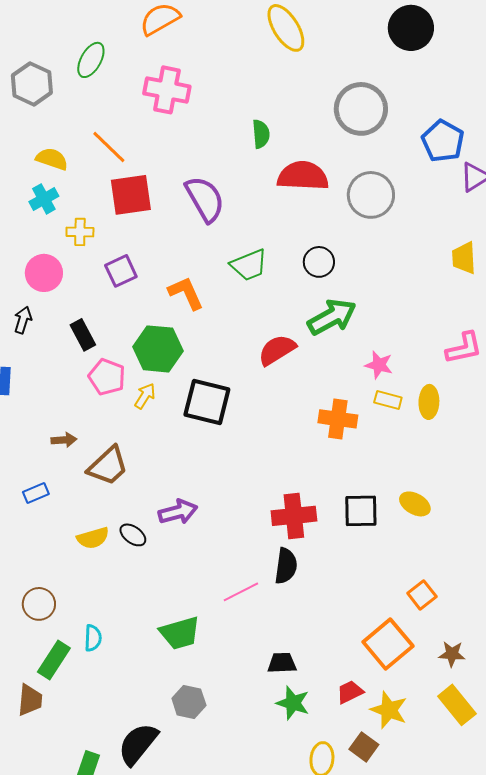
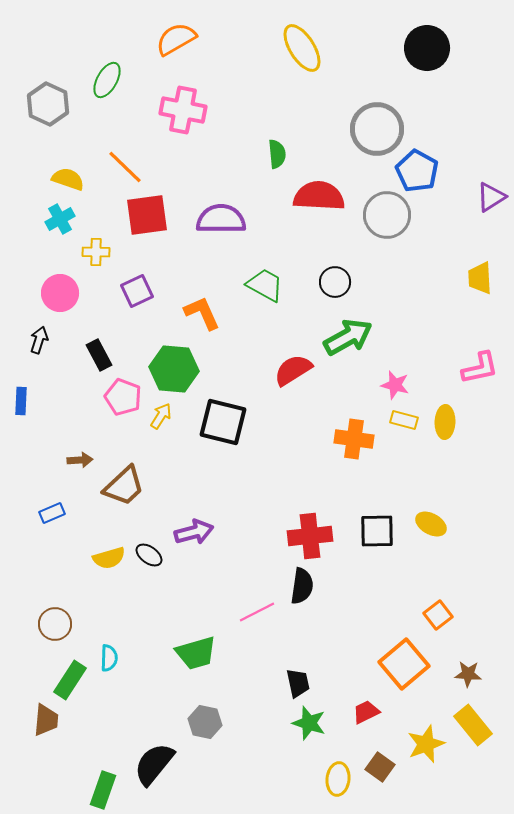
blue pentagon: (443, 141) -> (417, 171), moved
purple semicircle: (205, 199) -> (221, 219), turned -60
green trapezoid: (249, 265) -> (265, 285), turned -129
black trapezoid: (282, 663) -> (298, 683), turned 80
yellow star: (389, 710) -> (426, 744), moved, turned 30

